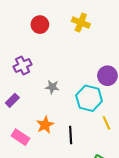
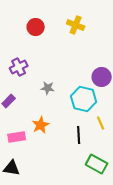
black line: (71, 135) -> (79, 135), moved
pink rectangle: (20, 137) -> (17, 137), turned -42

